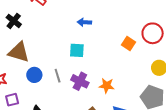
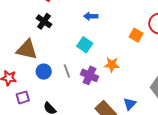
black cross: (14, 21) -> (44, 21), moved
cyan square: (77, 50) -> (85, 45), turned 35
orange star: (107, 86) -> (112, 65), moved

